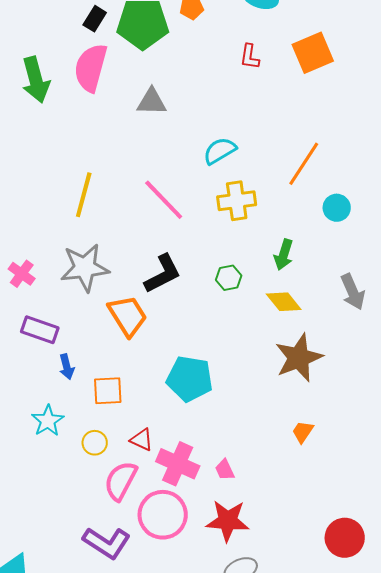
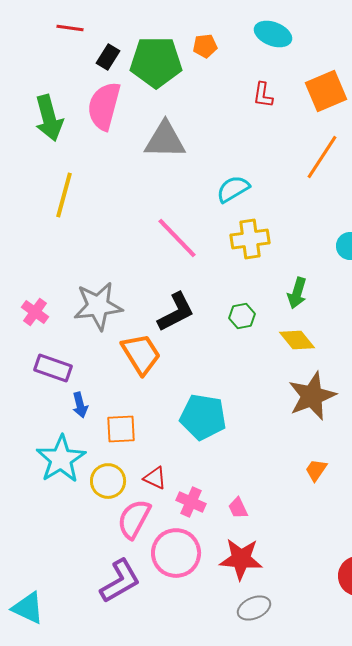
gray triangle: (152, 102) -> (165, 140), size x1.4
orange line: (304, 164) -> (322, 157), moved
yellow line: (84, 195) -> (64, 195), moved
cyan star: (48, 421) -> (61, 459), size x1.5
yellow circle: (95, 443) -> (108, 481), size x1.4
pink cross: (178, 464) -> (191, 502), size x0.7
purple L-shape: (107, 543) -> (120, 581), turned -63

